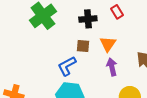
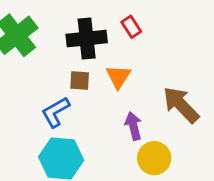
black cross: (88, 19) -> (87, 39), size x1.4
purple arrow: (112, 67) -> (133, 126), moved

